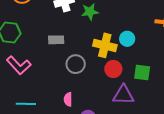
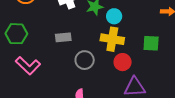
cyan circle: (127, 39) -> (114, 16), moved
green square: (142, 72) -> (151, 43), moved

